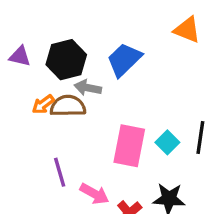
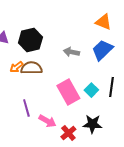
blue trapezoid: (124, 60) -> (102, 50), moved
gray arrow: (88, 88) -> (71, 52), moved
pink rectangle: (129, 146) -> (68, 92), turned -40

